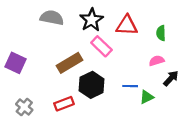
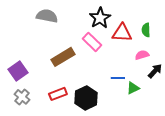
black star: (92, 20) -> (100, 18), moved
red triangle: (127, 25) -> (122, 33), moved
purple square: (15, 63) -> (18, 71), moved, turned 30
black hexagon: (92, 85) -> (86, 98), moved

